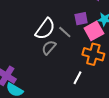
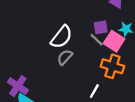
pink square: (94, 31) -> (114, 41), turned -30
gray line: (65, 32) -> (97, 40), moved

